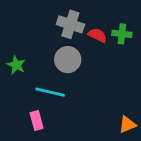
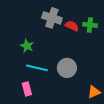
gray circle: (68, 60) -> (67, 68), moved
green star: (16, 65) -> (27, 46), moved

